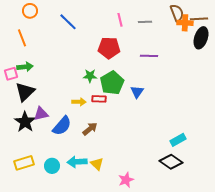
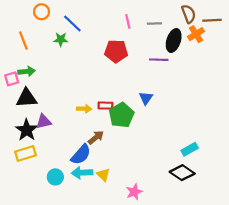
orange circle: (30, 11) -> (41, 12), moved
orange cross: (185, 23) -> (196, 34), moved, turned -35
black ellipse: (201, 38) -> (174, 41), moved
green star: (90, 76) -> (61, 39), moved
green pentagon: (112, 83) -> (121, 115), moved
black triangle: (25, 92) -> (27, 98), turned 40
blue semicircle: (62, 126) -> (81, 155), moved
yellow rectangle: (24, 163) -> (26, 153), moved

